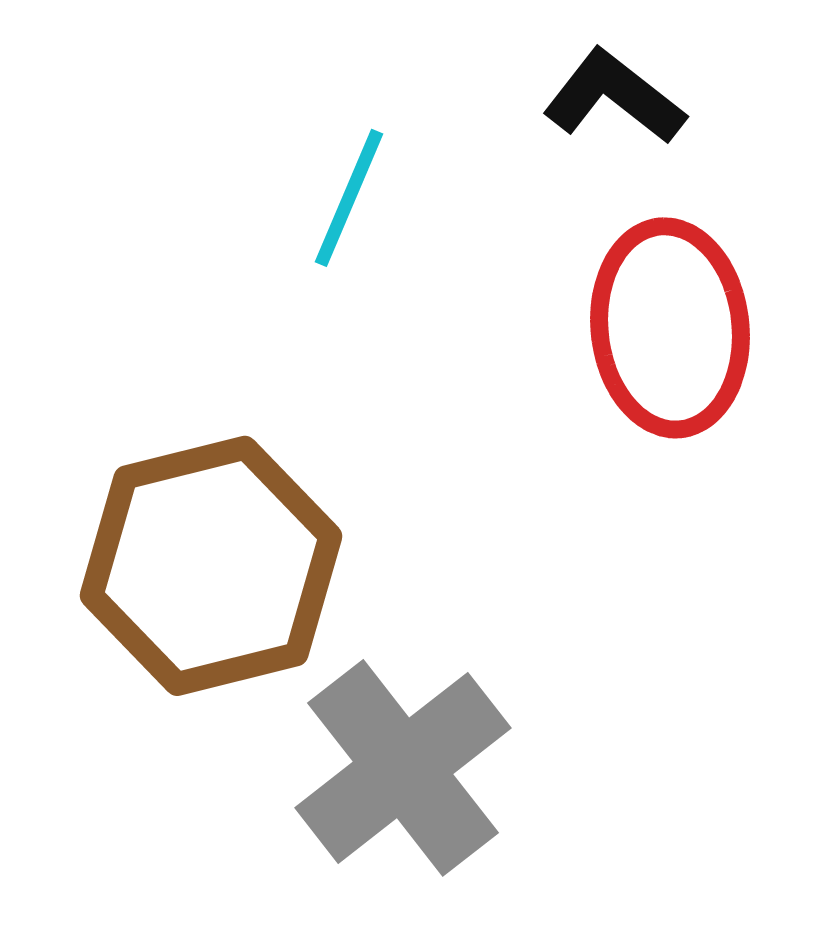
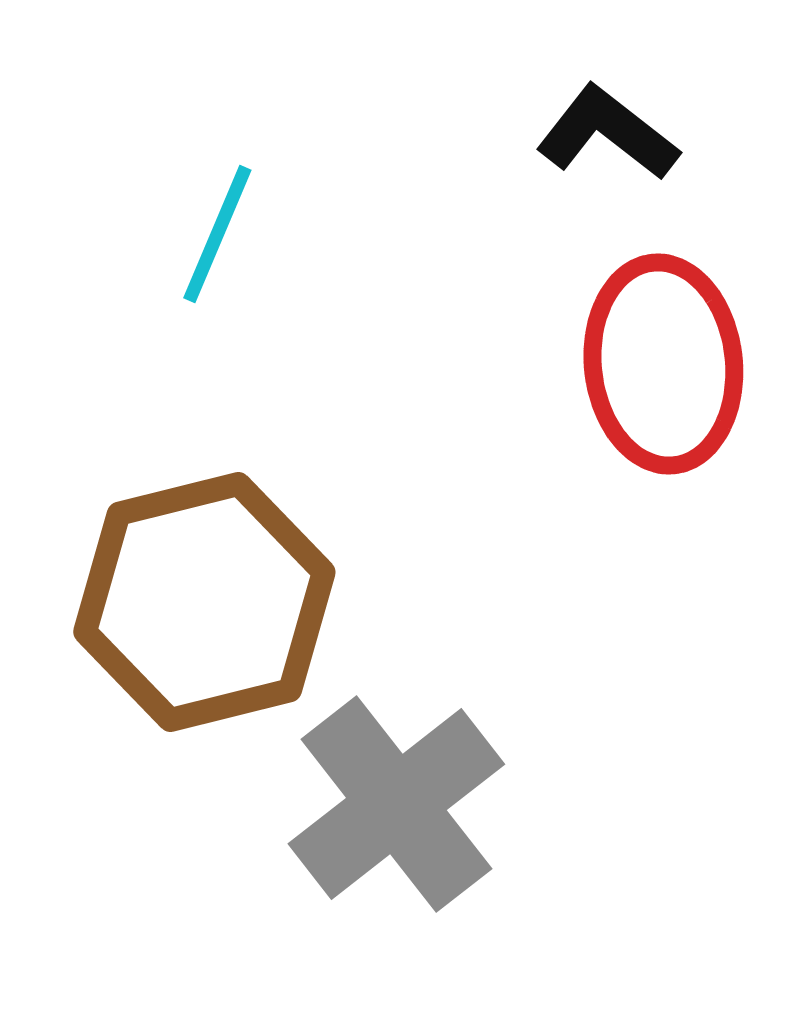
cyan line: (349, 198) -> (217, 234), moved

